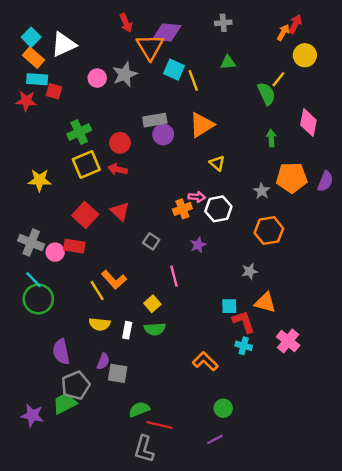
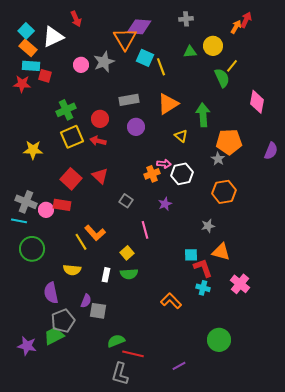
red arrow: (126, 23) -> (76, 19), moved
yellow circle: (305, 55) -> (213, 46), moved
purple circle: (163, 134) -> (136, 127), moved
green arrow: (271, 138) -> (203, 115), moved, size x1.6
orange pentagon: (292, 178) -> (229, 142), moved
cyan line: (34, 280) -> (19, 221), moved, turned -35
yellow semicircle: (100, 324) -> (72, 270), moved
green circle: (223, 408) -> (219, 340), moved, size x1.5

